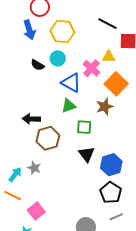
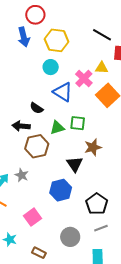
black semicircle: (38, 65) -> (37, 108), moved
green triangle: (69, 106) -> (57, 128), moved
brown star: (105, 107) -> (93, 147), moved
green square: (84, 127) -> (78, 123), moved
blue hexagon: (111, 165) -> (61, 190), moved
pink square: (36, 211) -> (33, 217), moved

